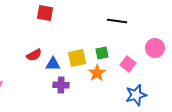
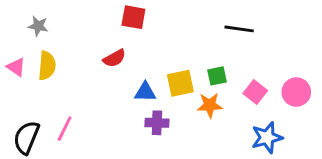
pink circle: (155, 48) -> (296, 92), moved
red semicircle: (34, 55) -> (114, 58), moved
orange star: (97, 73) -> (210, 105), turned 30

